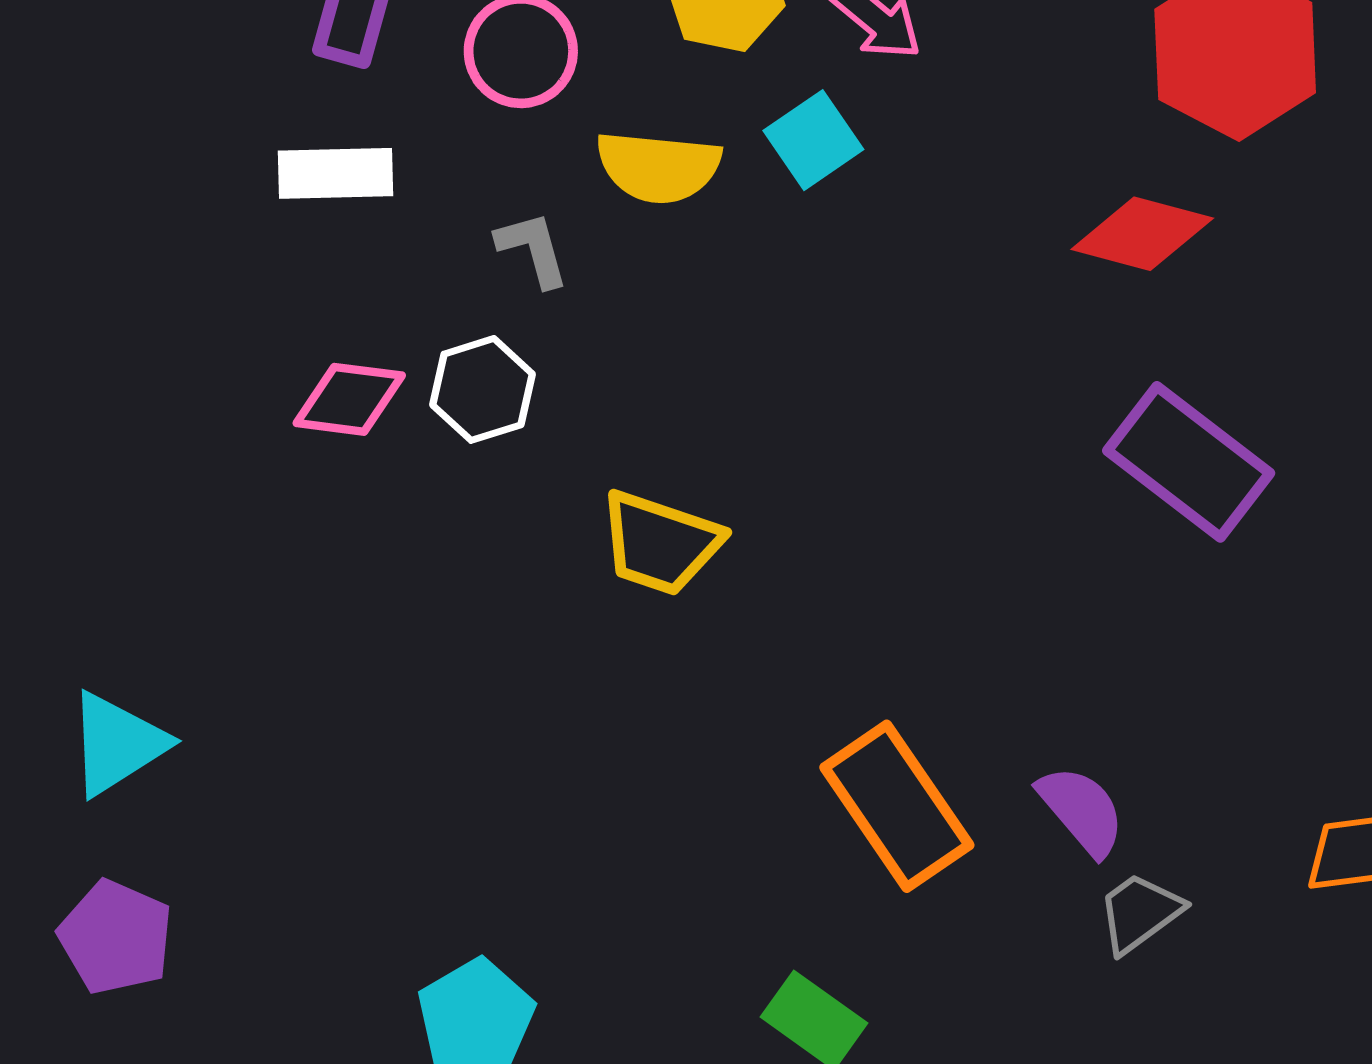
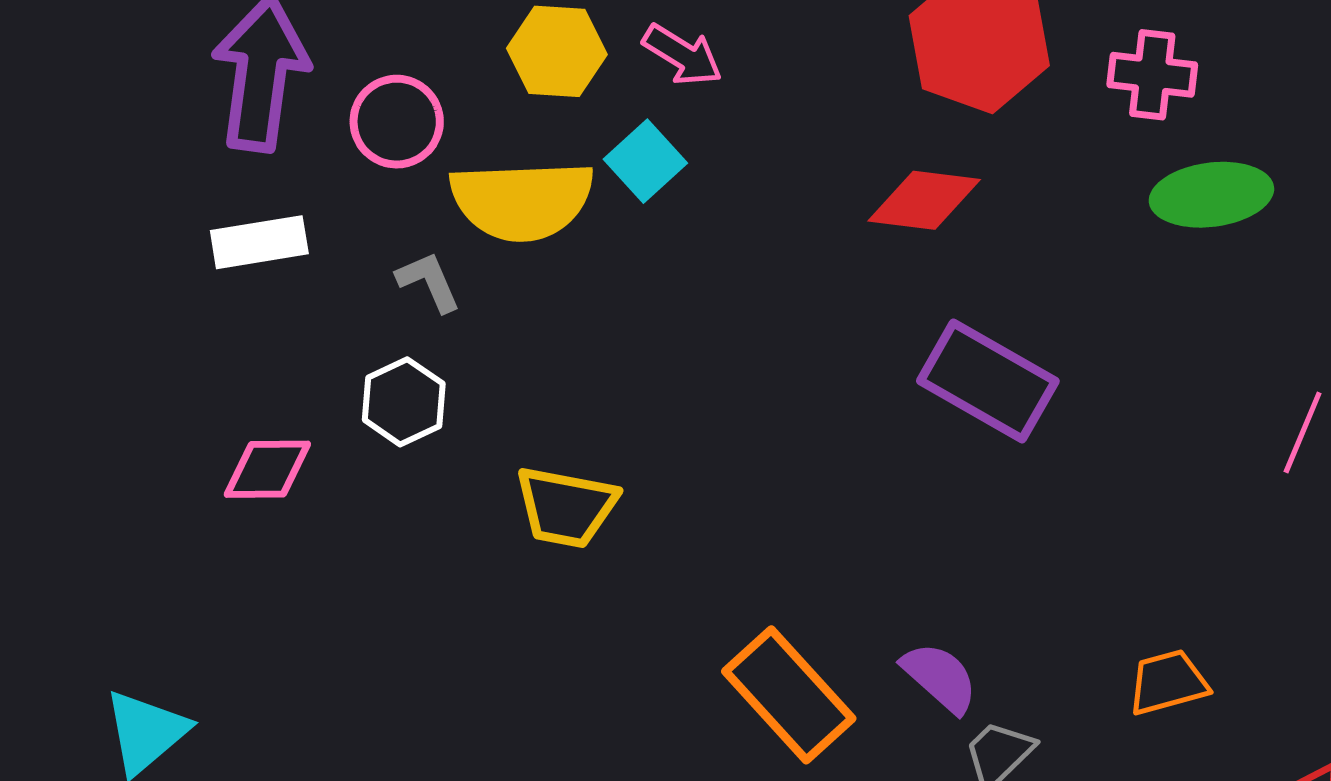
yellow semicircle: (658, 167) -> (522, 200), size x1.4
pink diamond: (349, 399) -> (267, 469), moved

